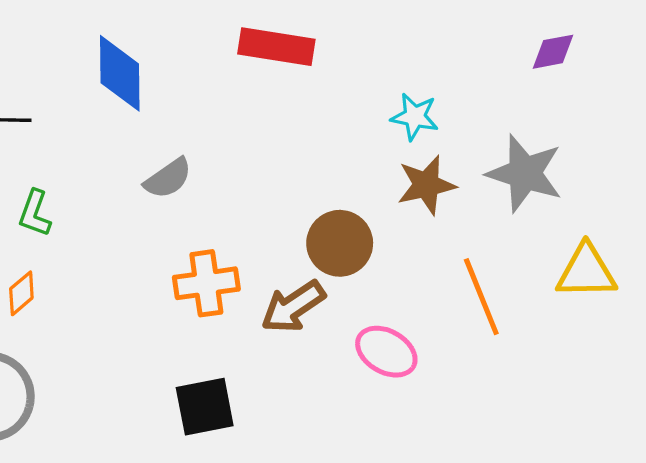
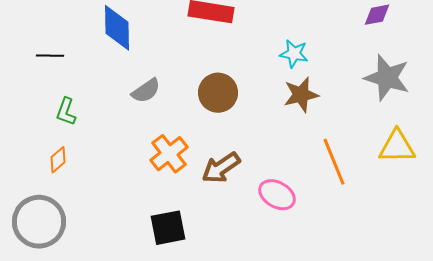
gray star: (525, 173) -> (387, 78), moved
brown circle: (340, 243) -> (218, 93), moved
orange cross: (206, 283) -> (169, 154), turned -30

